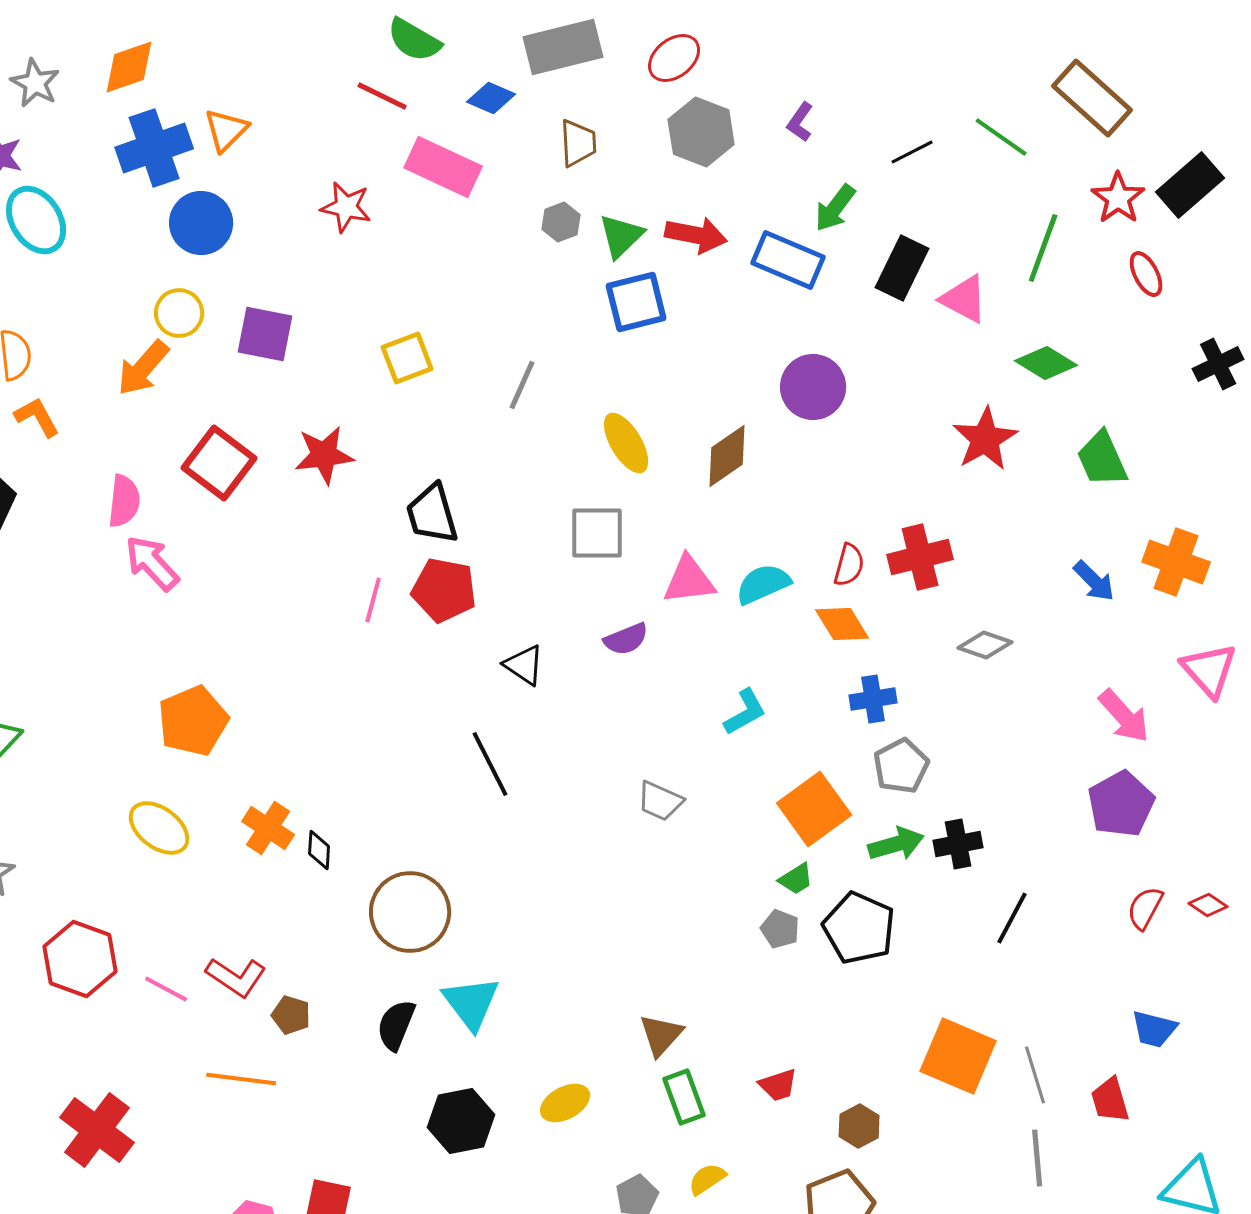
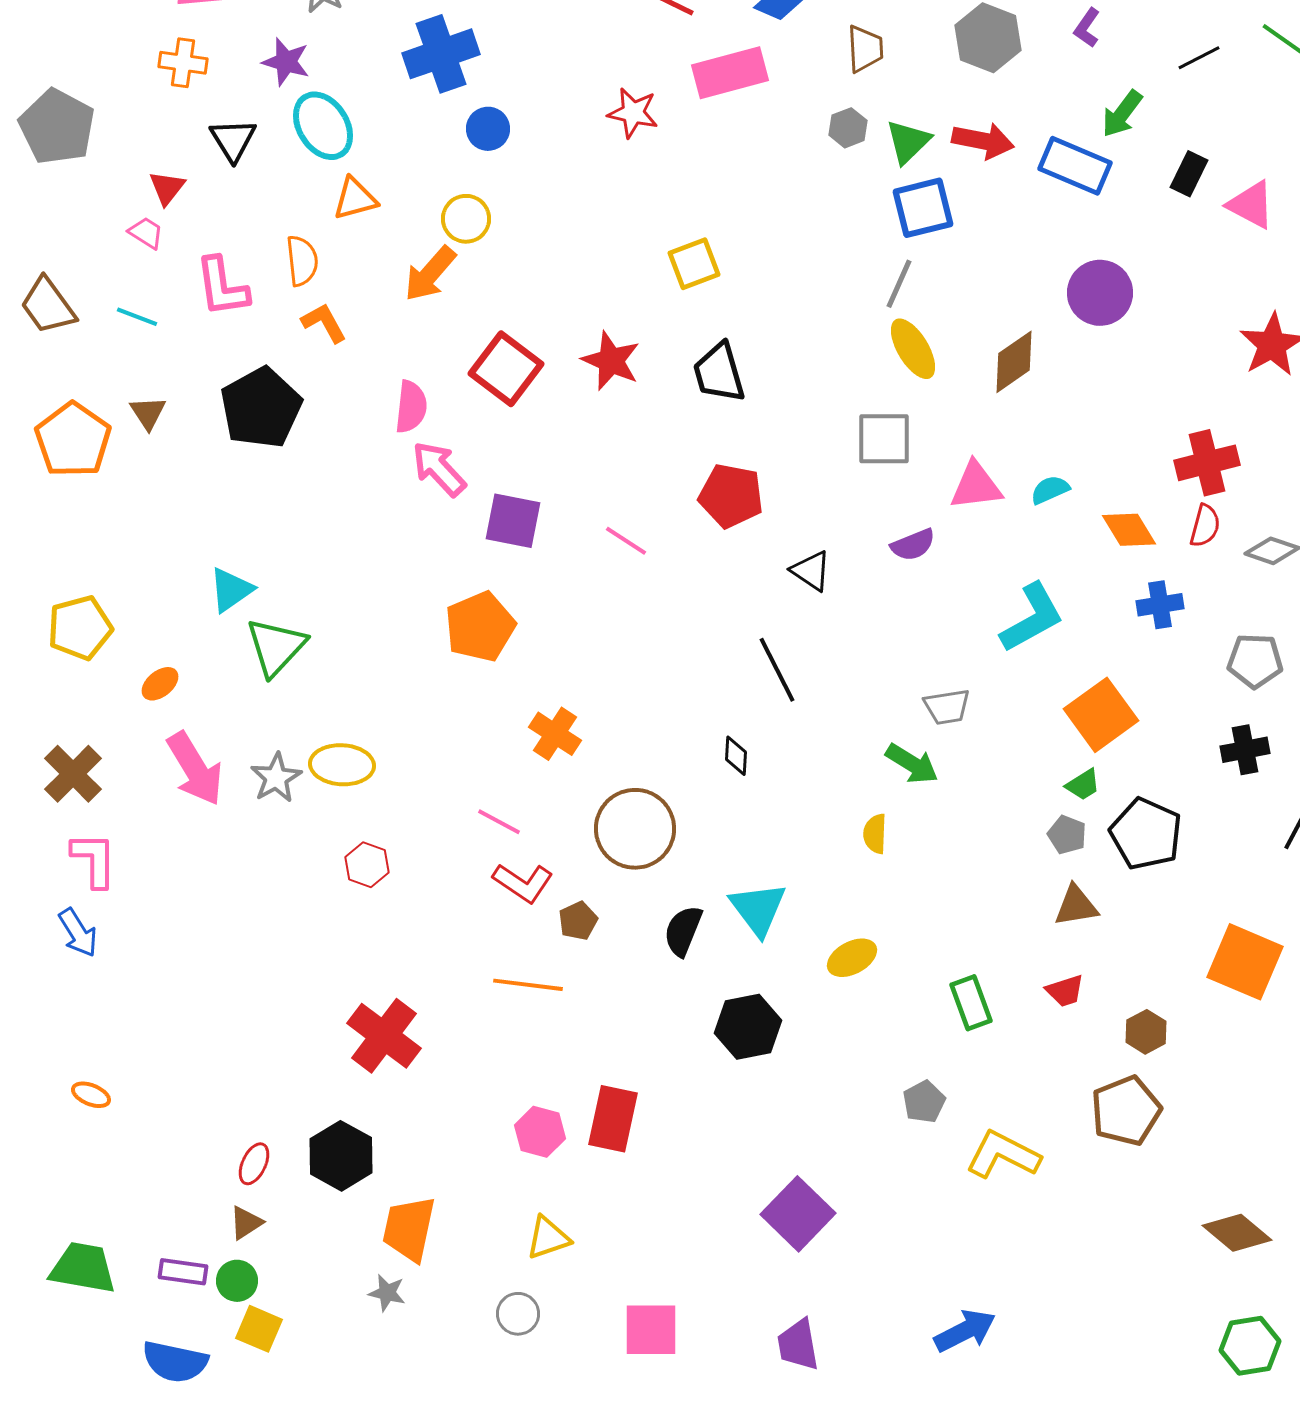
orange triangle: (226, 130) -> (355, 199), moved, turned 30
pink rectangle: (443, 167) -> (730, 73), turned -40
blue circle: (201, 223) -> (488, 129), size x0.7
black rectangle: (902, 268) -> (1189, 174), size x0.7
purple square: (265, 334) -> (513, 521), moved
gray line: (522, 385) -> (899, 284), moved
red star: (324, 455) -> (611, 361), turned 30
black trapezoid: (432, 514) -> (719, 373), moved
red semicircle: (849, 565) -> (1205, 526), moved
cyan semicircle: (763, 584) -> (1050, 490), size x0.7
pink line: (373, 600) -> (626, 541), moved, turned -72
cyan L-shape: (745, 712) -> (1032, 618), size x1.5
gray pentagon: (901, 766) -> (1255, 661), moved, turned 30
gray trapezoid: (660, 801) -> (947, 707), turned -33
yellow ellipse: (159, 828) -> (342, 765), moved, turned -34
green arrow: (896, 844) -> (912, 764), moved, turned 48
black diamond: (319, 850) -> (736, 756), moved
brown circle: (410, 912) -> (635, 829), moved
red hexagon: (80, 959) -> (367, 865), size x0.6
pink line: (166, 989) -> (499, 822), moved
brown pentagon: (291, 1015) -> (578, 921), turned 30
brown triangle: (661, 1035) -> (1076, 906), moved, turned 39
yellow ellipse: (565, 1103) -> (852, 958), moved
yellow semicircle: (707, 1179) -> (875, 834), moved, turned -54

